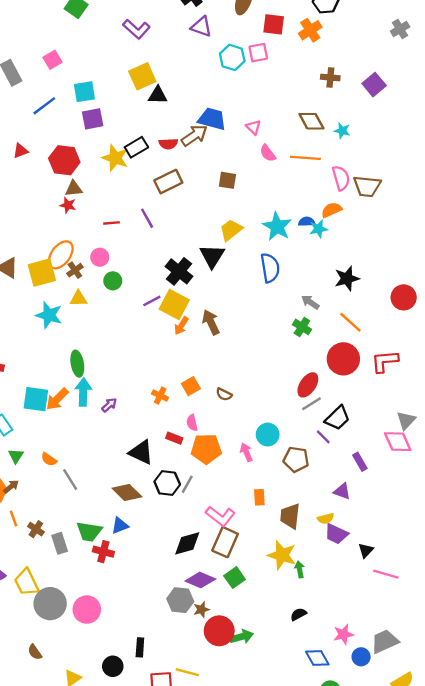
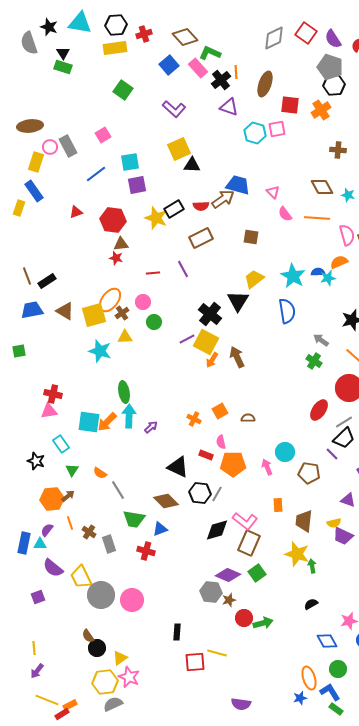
brown semicircle: (224, 394) -> (248, 418), turned 152
gray line: (311, 404) -> (344, 422), moved
green trapezoid: (89, 531) -> (134, 519), moved
black diamond: (187, 543) -> (217, 530), moved
red circle: (219, 631) -> (244, 618), size x0.7
black circle: (113, 666) -> (97, 648), moved

